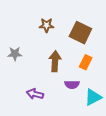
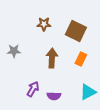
purple semicircle: (72, 84) -> (54, 96), moved
purple arrow: (35, 94) -> (33, 89), turned 105

